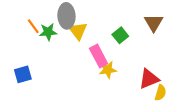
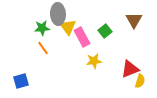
orange line: (33, 26) -> (43, 48), moved
pink rectangle: (99, 56) -> (82, 37), moved
blue square: (23, 74) -> (21, 81), moved

